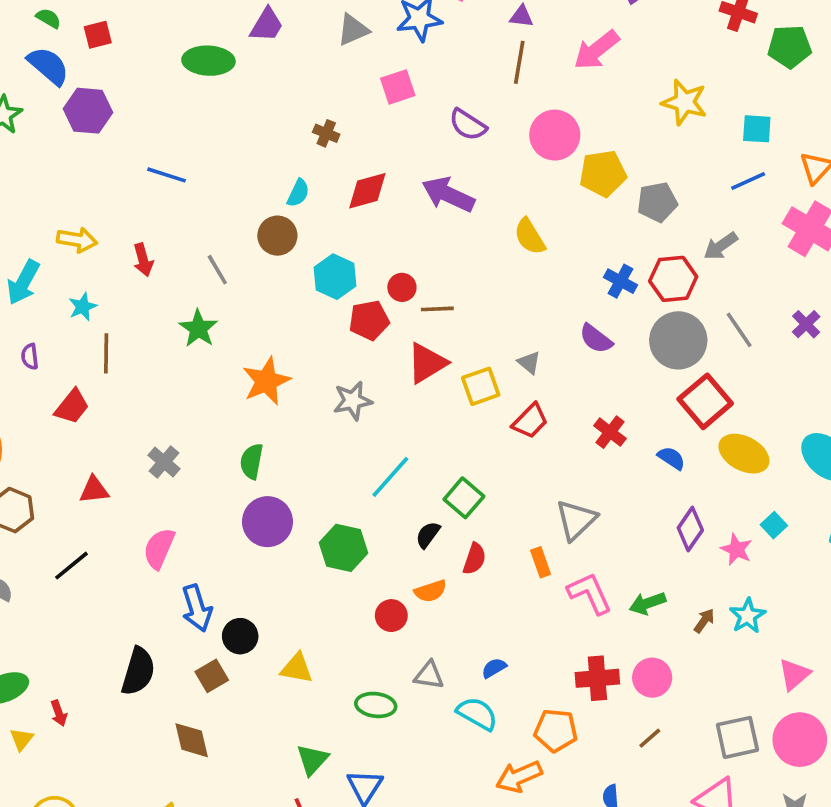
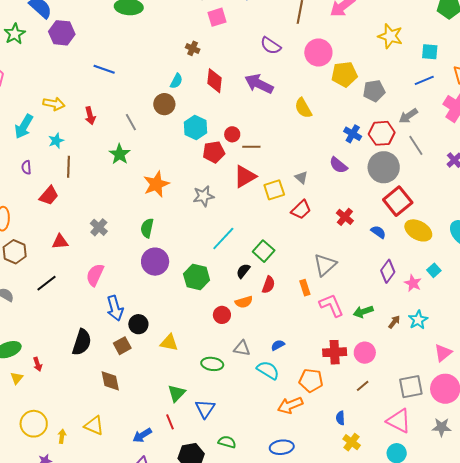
pink square: (398, 87) -> (217, 17), moved
red diamond: (367, 191) -> (214, 81), turned -70
gray line: (739, 330) -> (416, 145), moved

